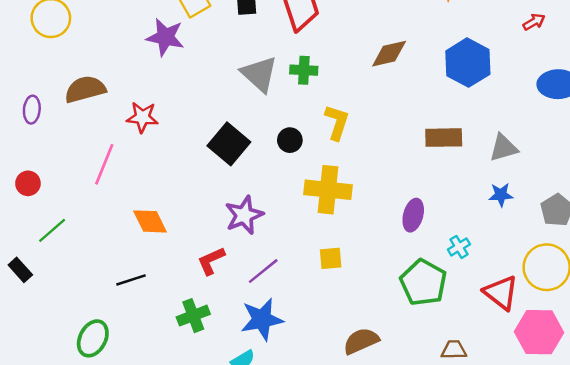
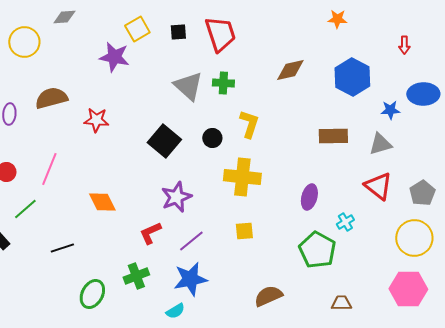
red arrow: (534, 22) -> (404, 45), turned 120
pink line: (104, 164) -> (49, 169), moved
blue star: (501, 195) -> (390, 110), moved
black line: (131, 280) -> (62, 248), moved
red triangle: (501, 293) -> (378, 186), moved
green ellipse: (93, 338) -> (92, 294), moved

